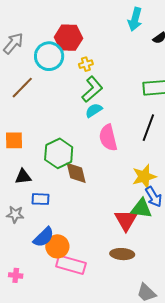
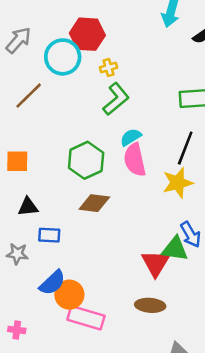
cyan semicircle: (94, 110) -> (131, 137), moved
green hexagon: (59, 153) -> (86, 160), moved
brown diamond: (76, 173) -> (94, 203), turned -70
yellow star: (144, 177) -> (178, 183), moved

